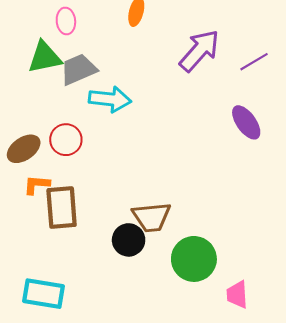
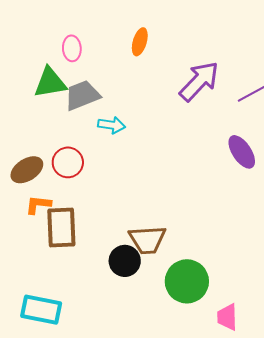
cyan arrow: (110, 99) -> (112, 125), size x0.7

